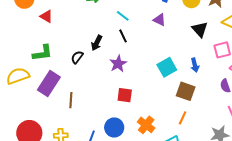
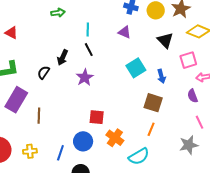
cyan line: (123, 16) -> (88, 29), turned 56
cyan square: (167, 67) -> (136, 68), moved
red square: (125, 95) -> (97, 117), moved

